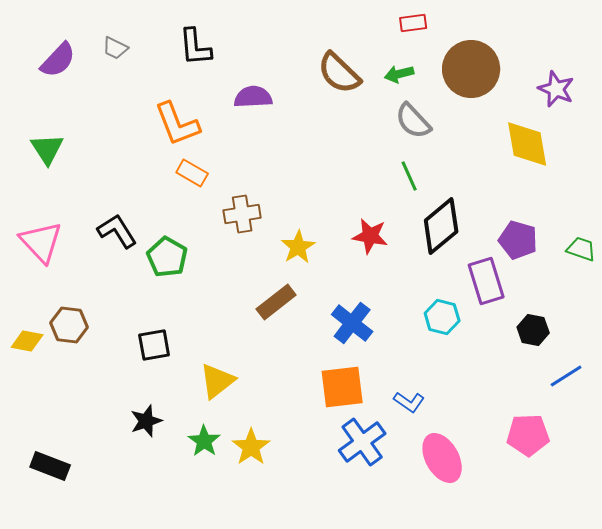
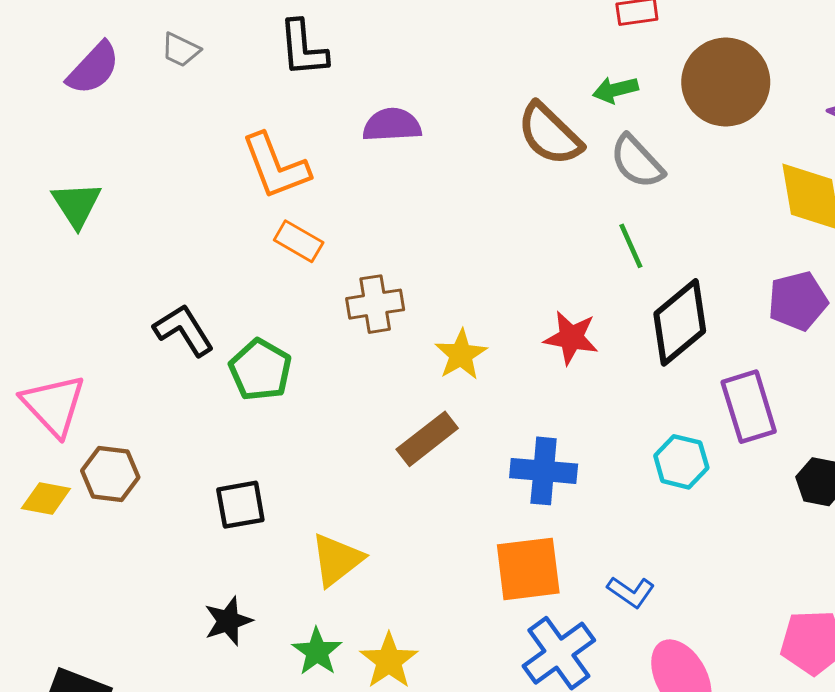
brown semicircle: (339, 73) -> (550, 134), moved
purple pentagon: (518, 240) -> (798, 301), moved, turned -30
pink triangle: (41, 242) -> (54, 405), moved
blue cross: (352, 323) -> (544, 471), turned -33

